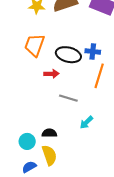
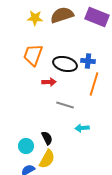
cyan arrow: (86, 122) -> (82, 128), turned 40
black semicircle: (49, 133) -> (47, 138), turned 64
yellow semicircle: (49, 155) -> (47, 159), turned 48

